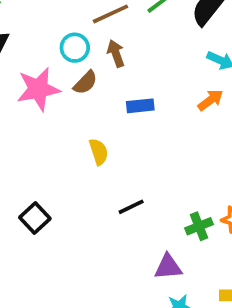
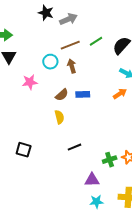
brown semicircle: (85, 83) -> (62, 95), moved
pink star: (38, 89) -> (30, 82), size x0.7
black square: (35, 218) -> (24, 150), turned -35

